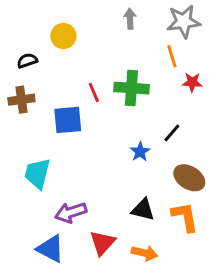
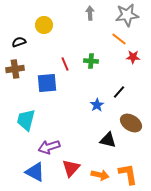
orange line: (172, 56) -> (119, 39), turned -35
green cross: (131, 88) -> (91, 61), size x0.6
black triangle: (143, 210) -> (108, 140), moved
orange L-shape: (185, 217) -> (128, 174), moved

